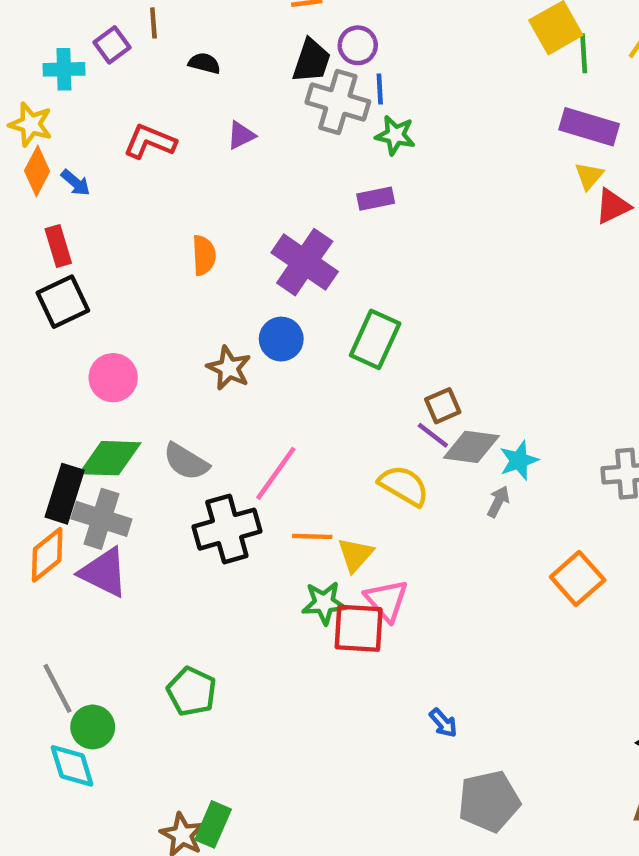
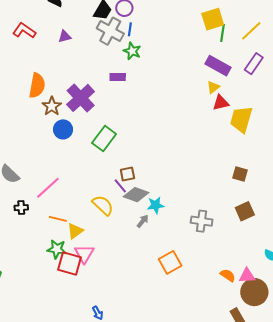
orange semicircle: (204, 255) -> (37, 85), size x1.4
brown star: (229, 368) -> (52, 106), moved
black cross: (227, 529) -> (21, 208), size x0.5

